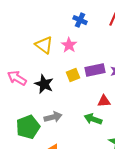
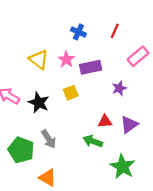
purple rectangle: (95, 70) -> (91, 67), moved
gray arrow: (53, 117) -> (49, 139), turned 72
green pentagon: (28, 127) -> (21, 150), turned -30

